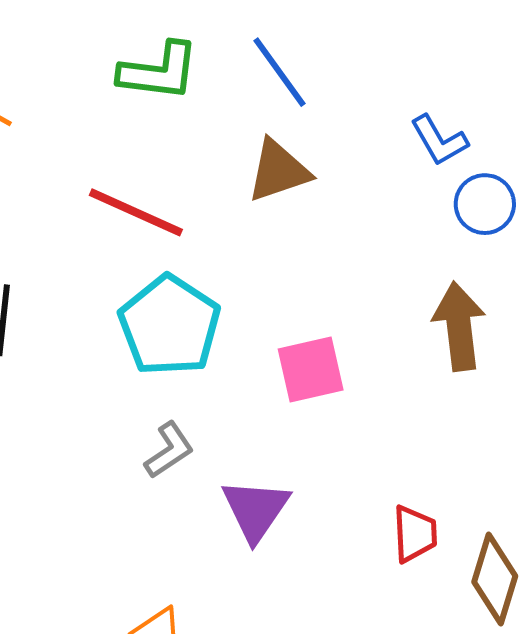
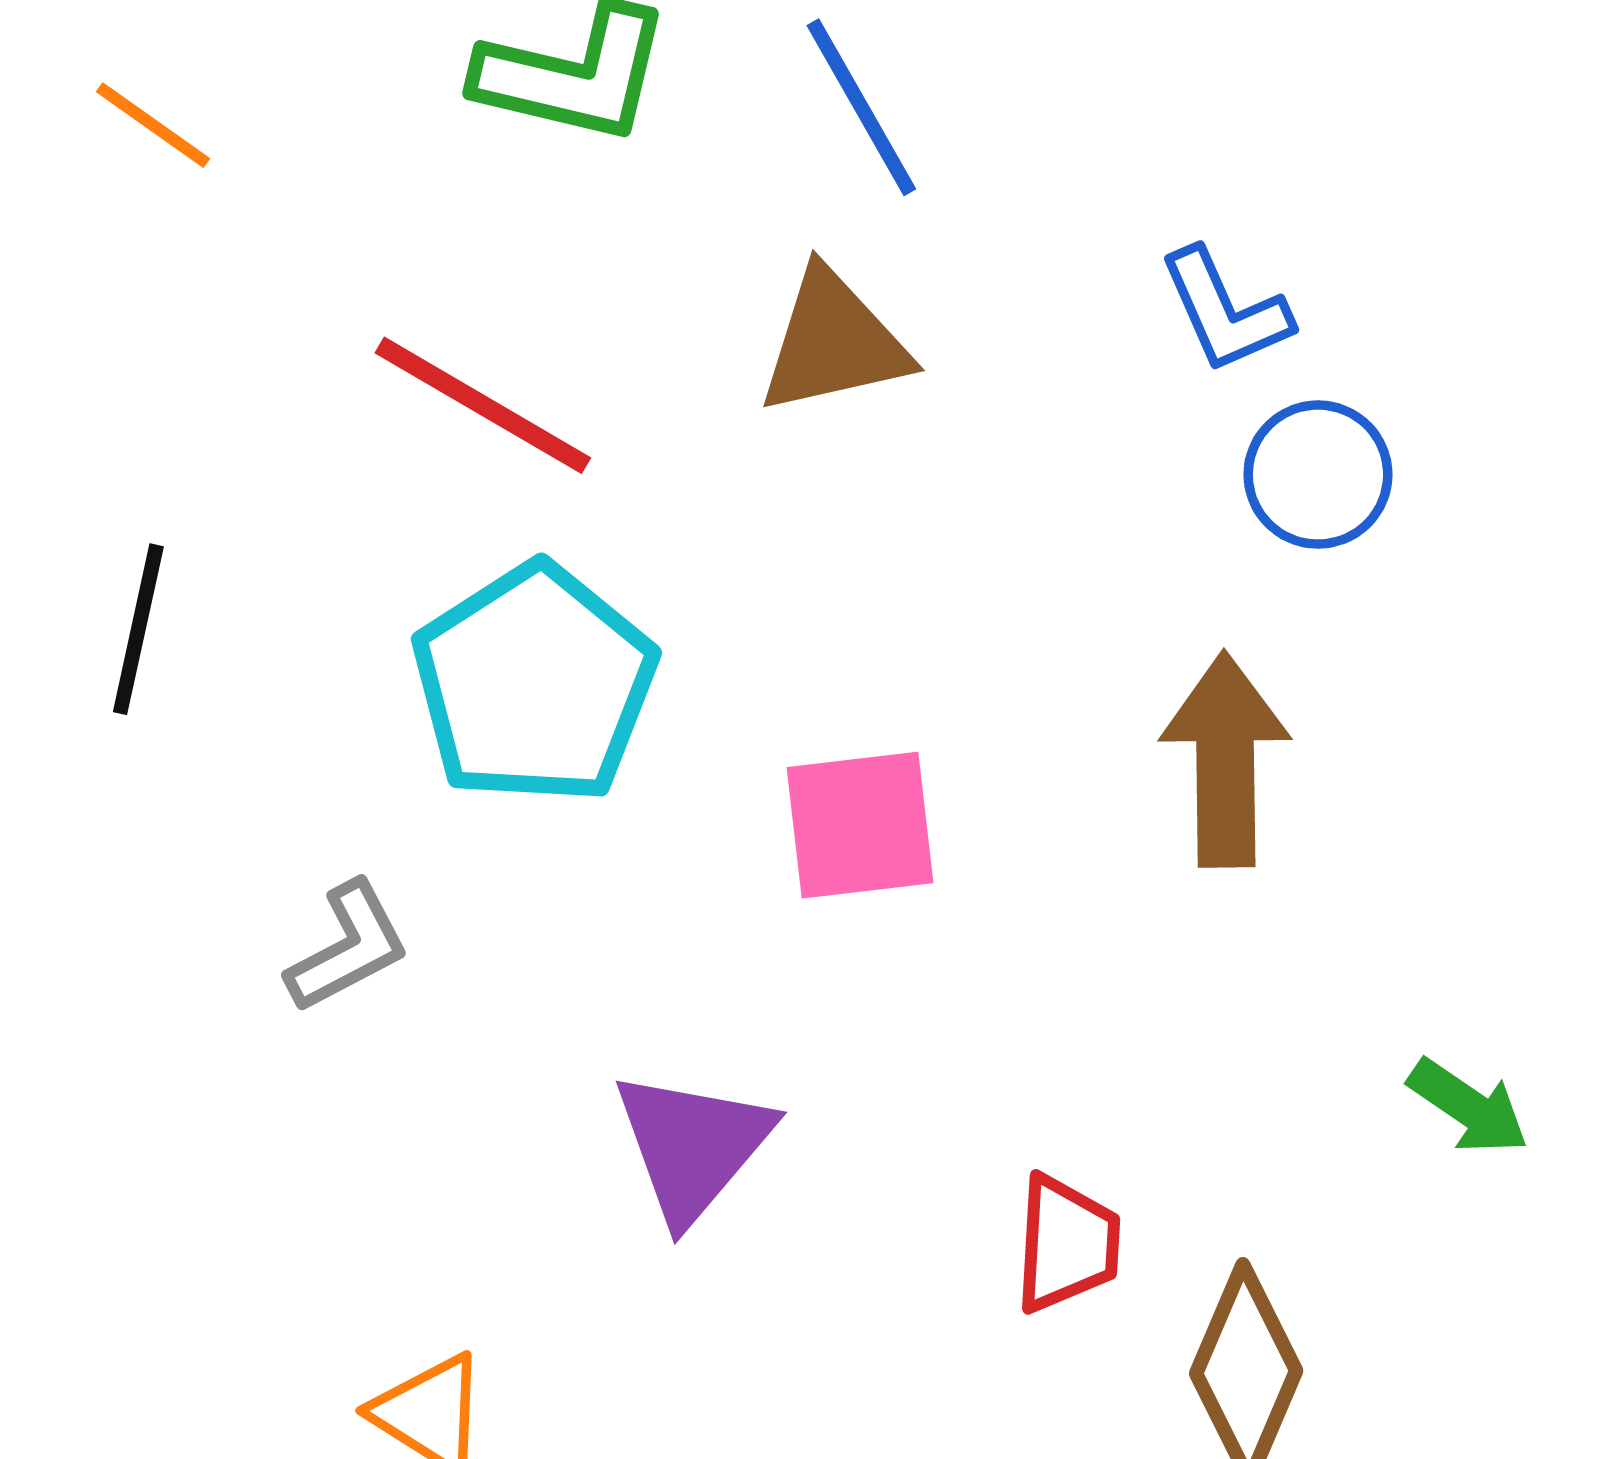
gray L-shape: (169, 450) -> (348, 947), moved

